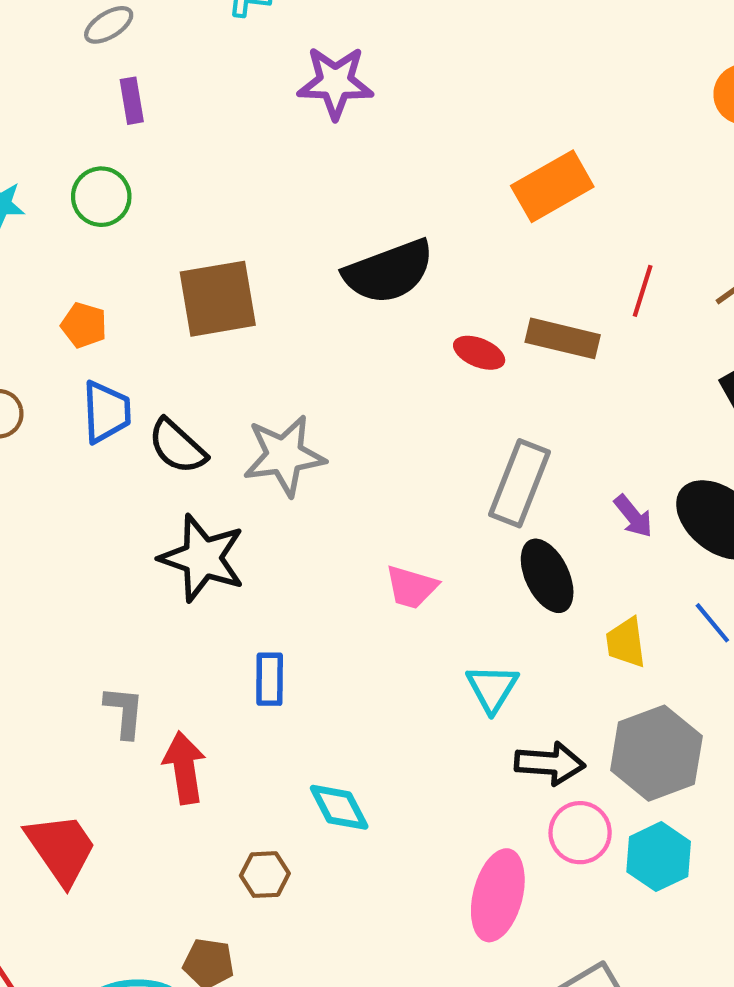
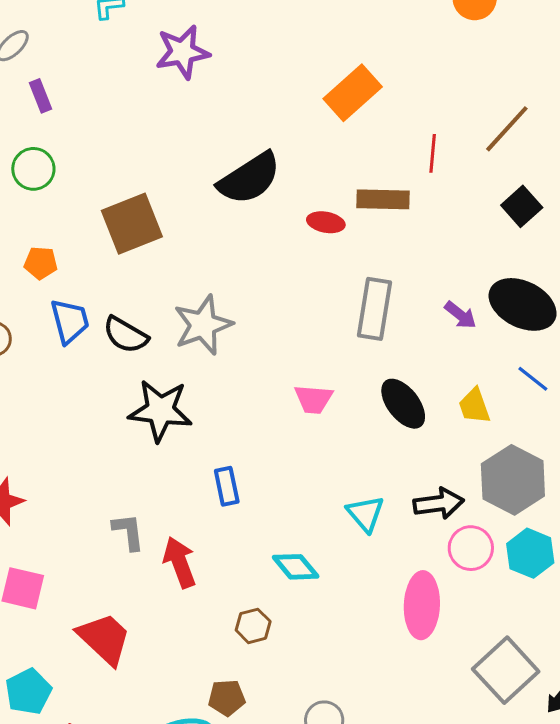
black ellipse: (547, 576) -> (403, 404), moved
cyan triangle: (492, 688) -> (365, 514), moved

